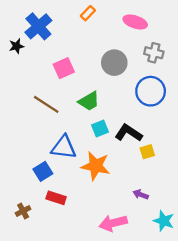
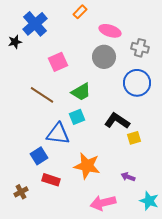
pink ellipse: (135, 22) -> (110, 31), moved
cyan square: (100, 129) -> (77, 117), moved
orange star: (96, 166) -> (87, 166), moved

